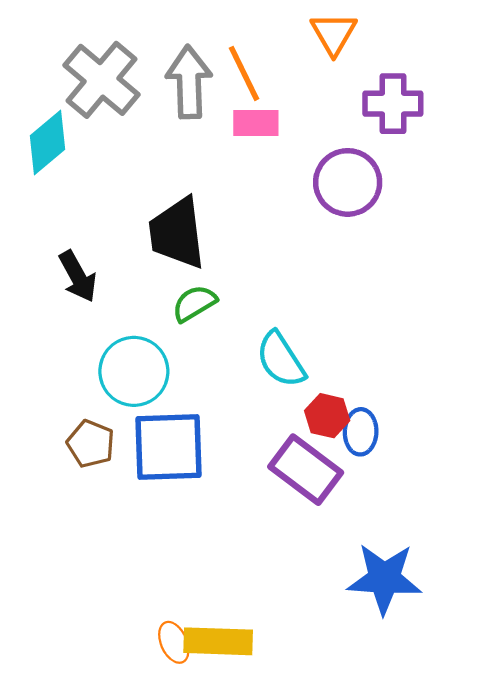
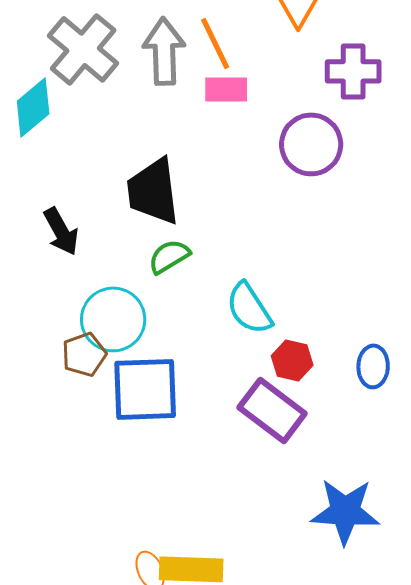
blue ellipse: (361, 432) -> (373, 366), moved
brown pentagon: (91, 444) -> (84, 354), moved, turned 30

